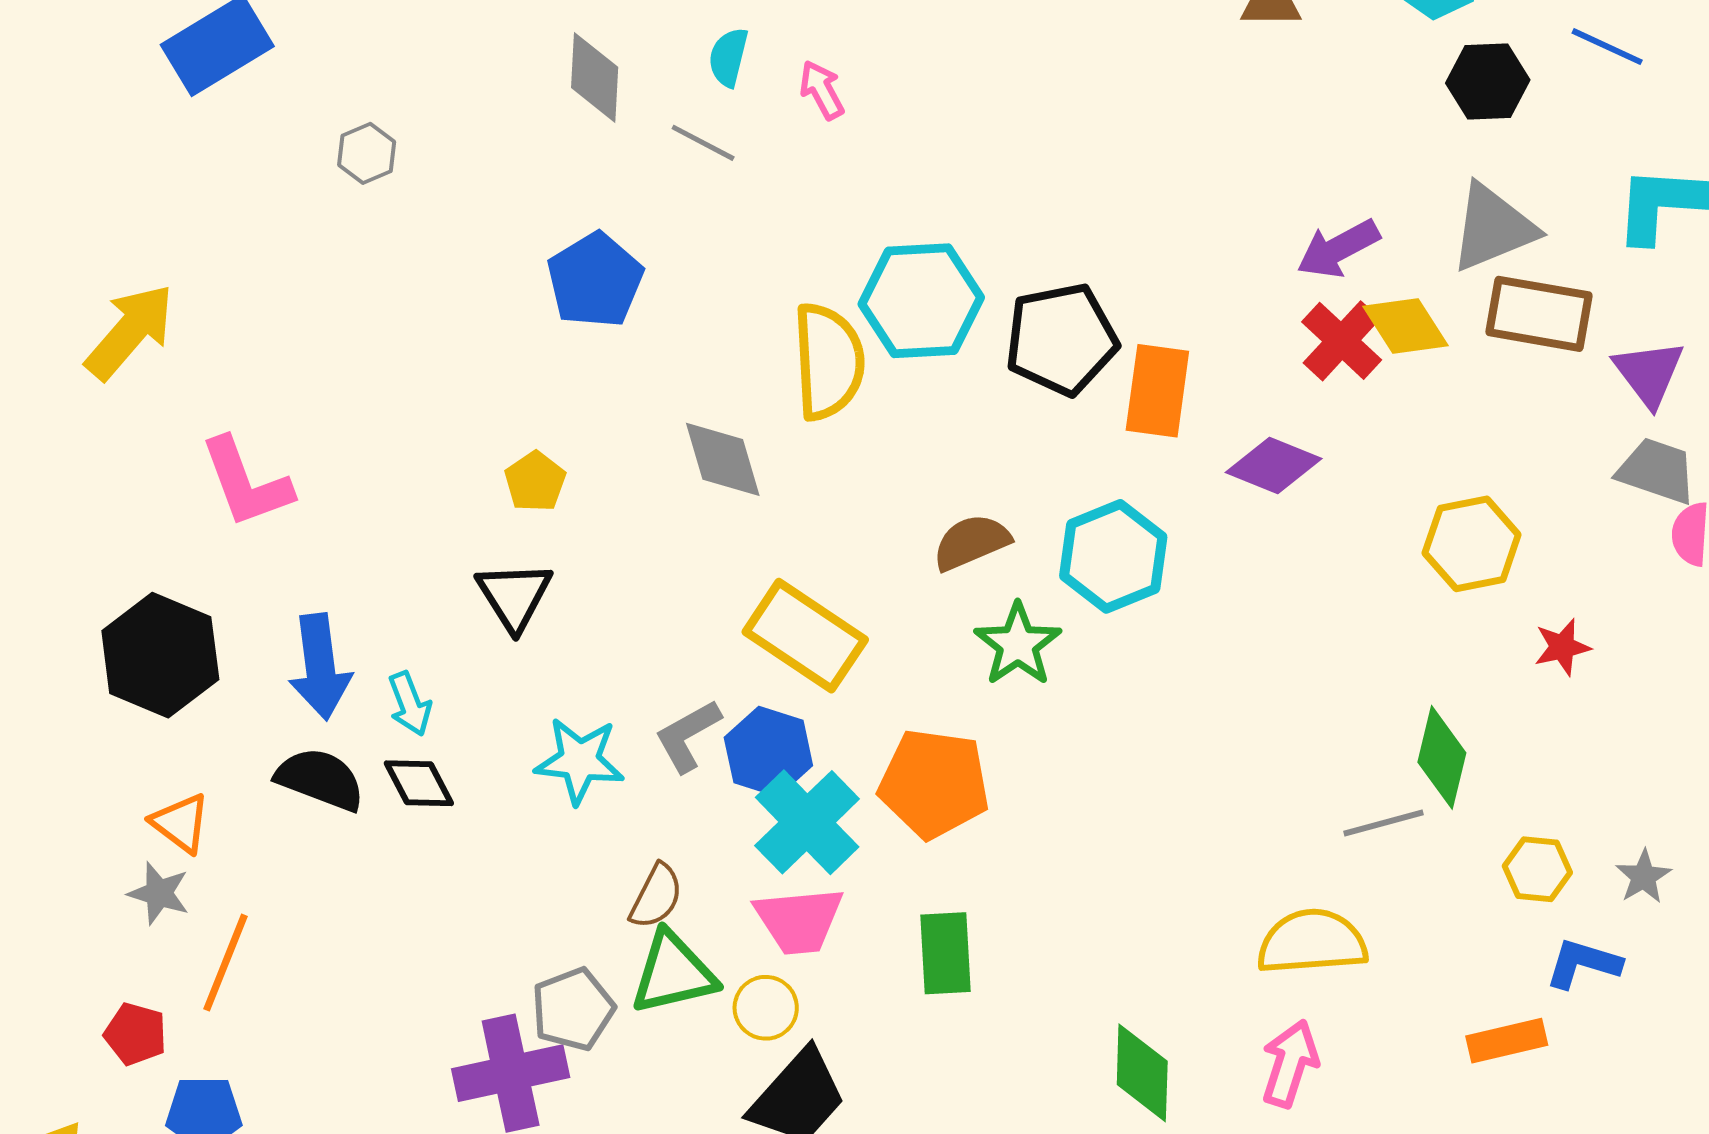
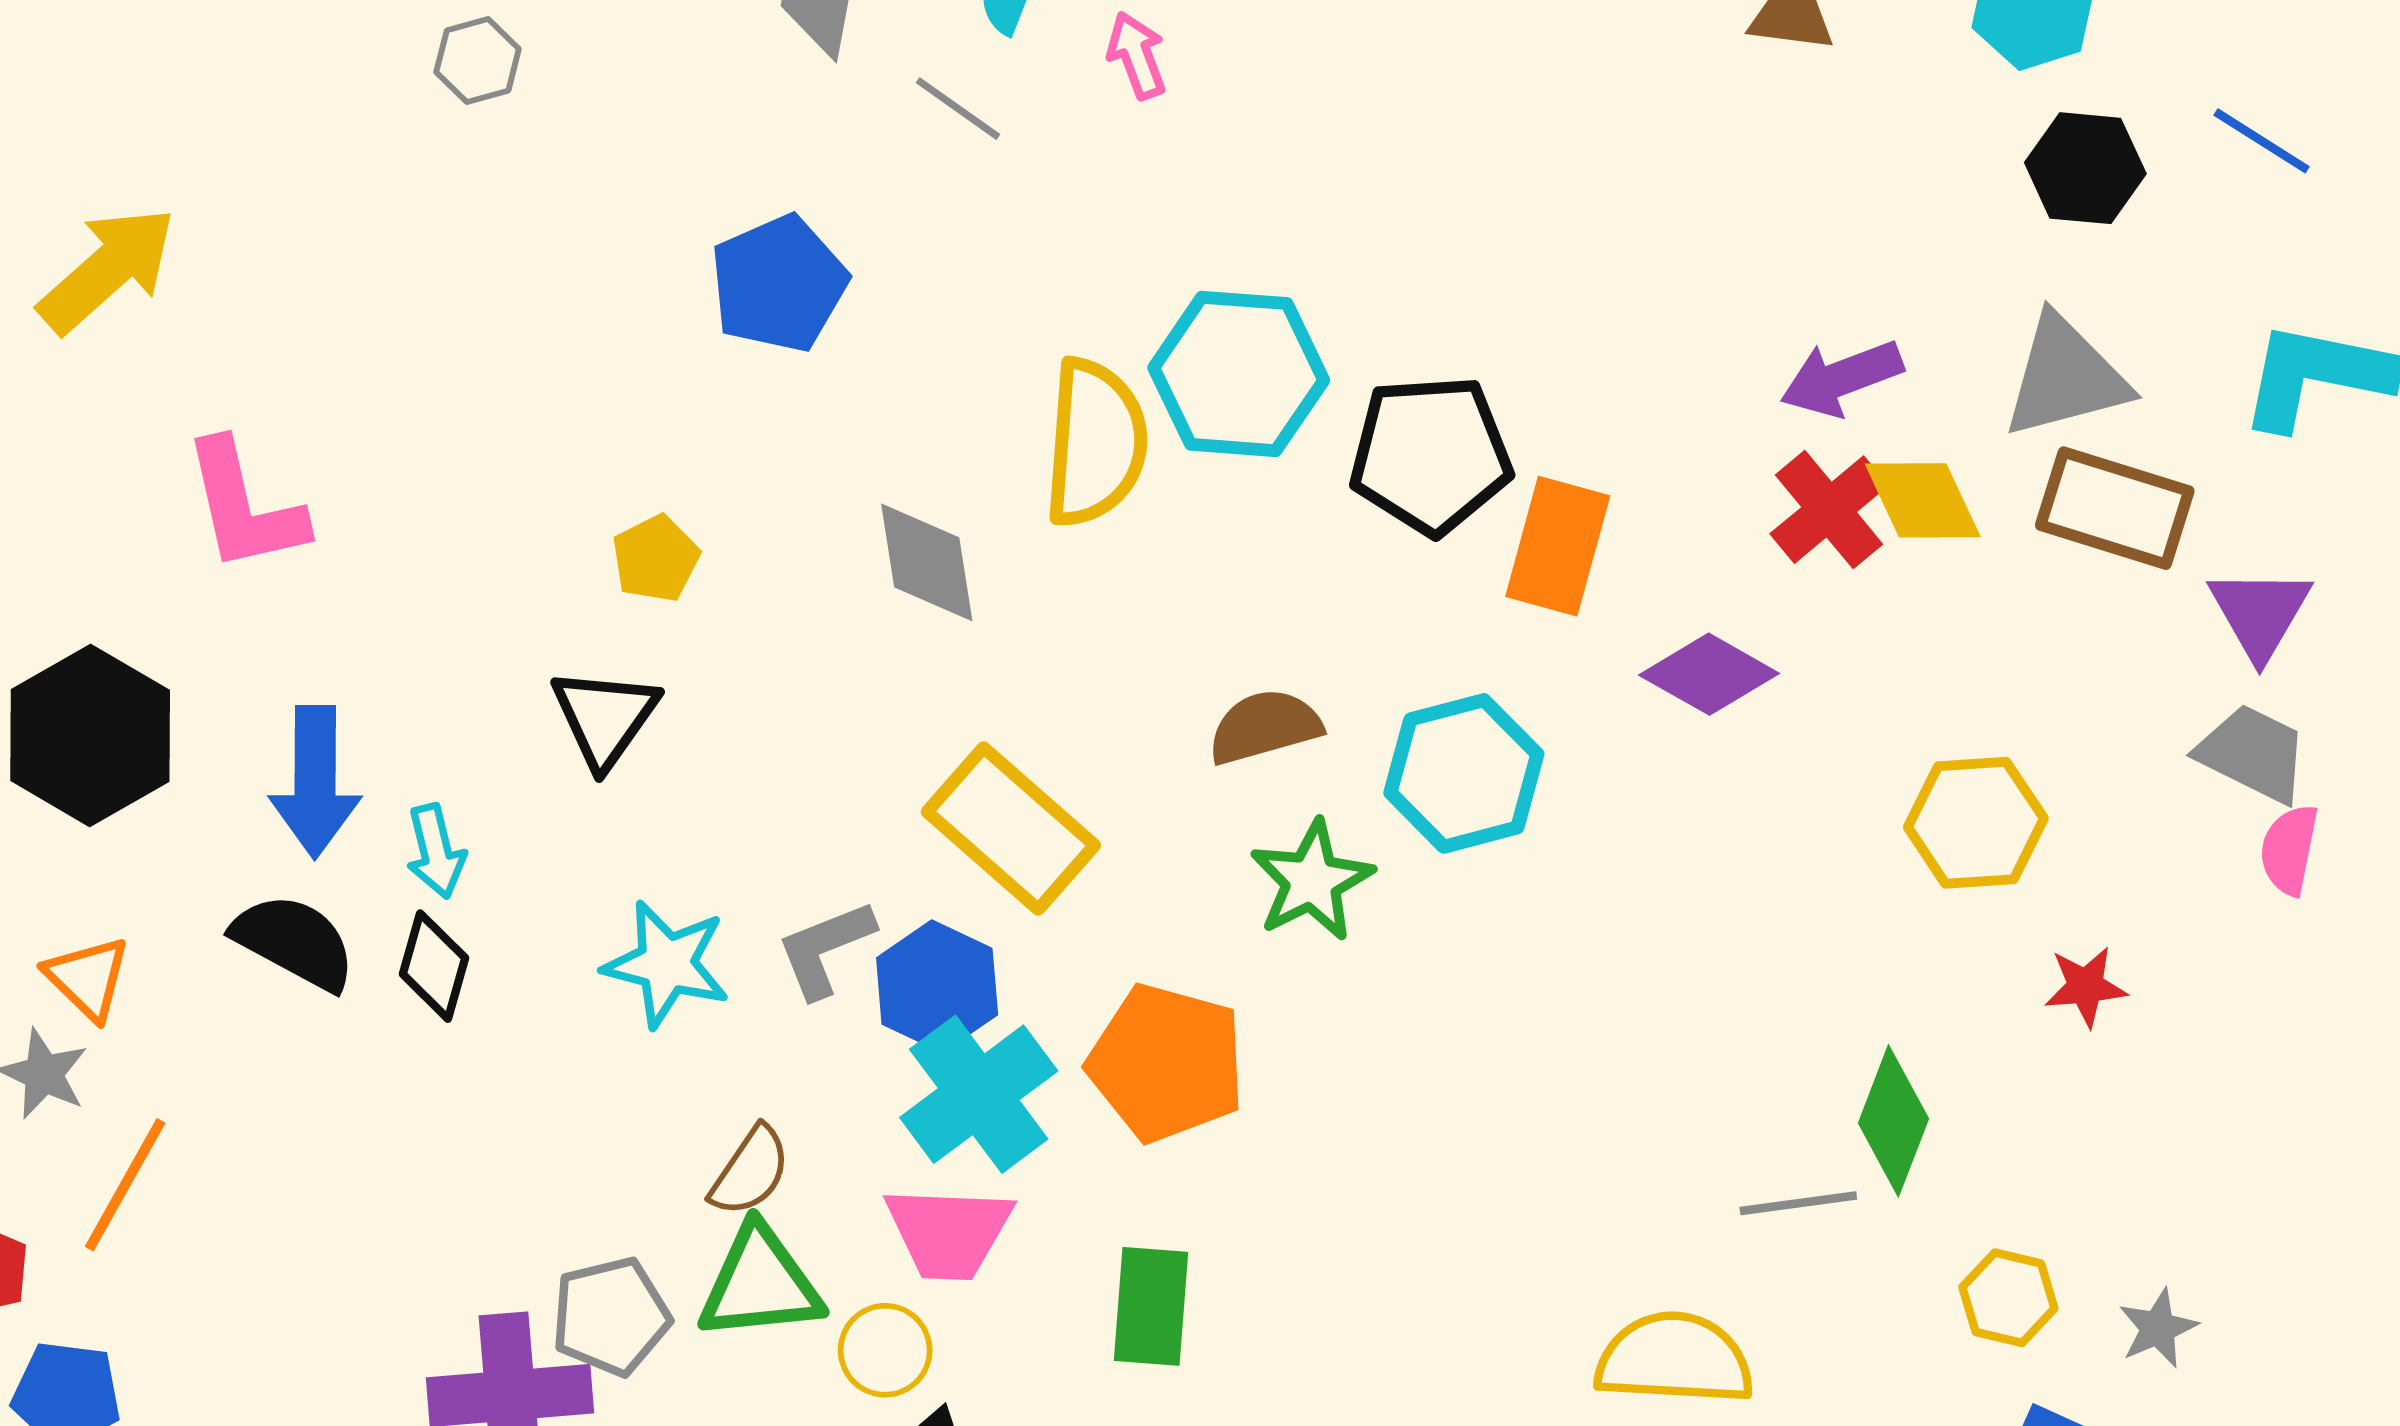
black diamond: (419, 783) -> (434, 966), turned 36

